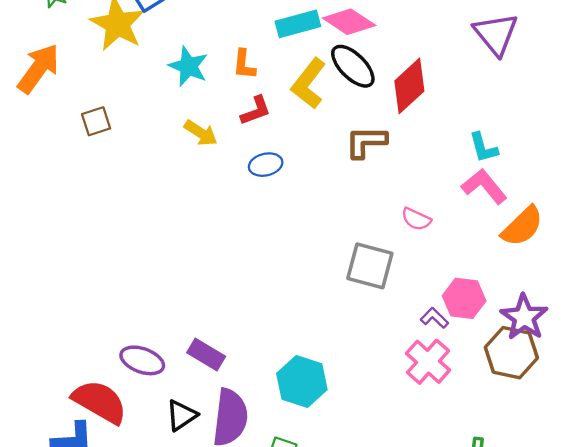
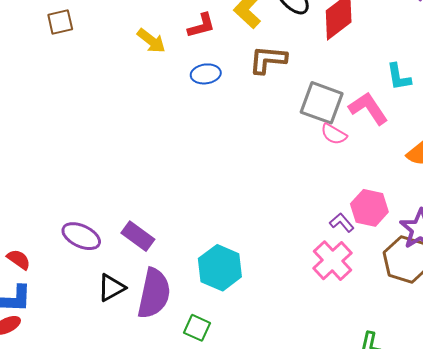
brown L-shape: (366, 142) -> (268, 60), moved
pink L-shape: (484, 186) -> (368, 108), moved
gray square: (370, 266) -> (322, 103), moved
red semicircle: (100, 402) -> (19, 259), moved, size x0.5

